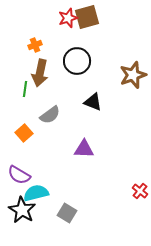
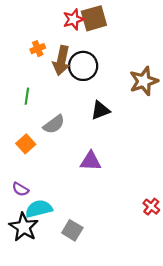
brown arrow: (40, 73) -> (61, 61), moved
black triangle: (93, 102) -> (100, 110), turned -42
purple semicircle: (19, 175) -> (20, 189), size x0.7

